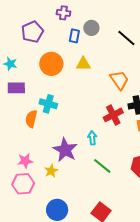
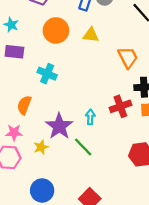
red cross: (113, 115) -> (120, 106), moved
orange semicircle: (31, 119) -> (24, 105), moved
green line: (102, 166) -> (83, 147), moved

